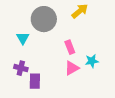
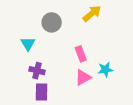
gray circle: (44, 19) -> (52, 22), size x0.7
purple cross: (21, 68) -> (37, 71), moved

